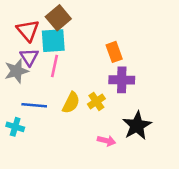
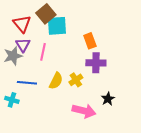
cyan square: (53, 41) -> (57, 26), moved
black star: (137, 126) -> (108, 99), size x0.6
pink arrow: (107, 141) -> (84, 111), size x1.6

